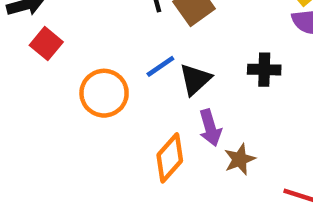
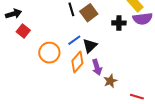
black cross: (264, 70) -> (119, 23), moved
orange diamond: (170, 158) -> (77, 62), moved

